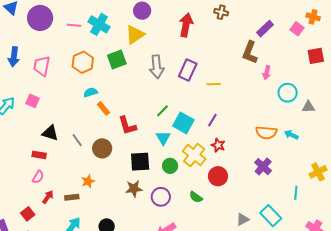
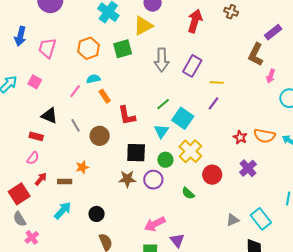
pink line: (74, 25) -> (75, 91), moved, turned -64
purple line: (212, 120) -> (214, 103), moved
red star: (218, 145) -> (240, 137), moved
purple cross: (263, 167) -> (248, 168), moved
purple circle: (161, 197) -> (153, 180), moved
red square: (28, 214) -> (19, 194), size x1.5

